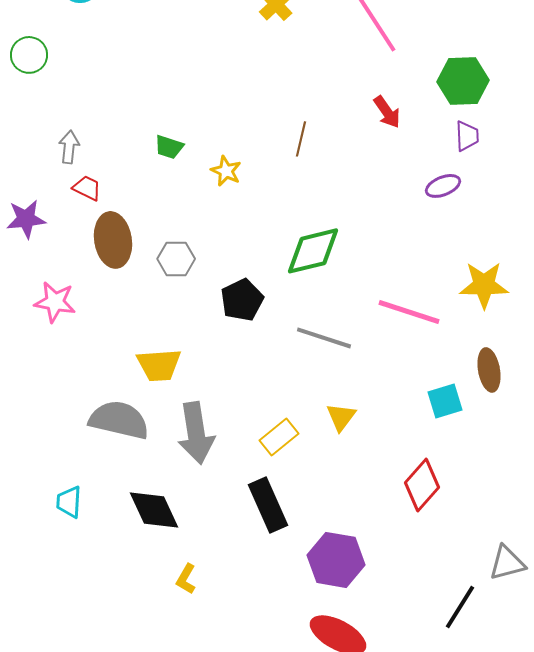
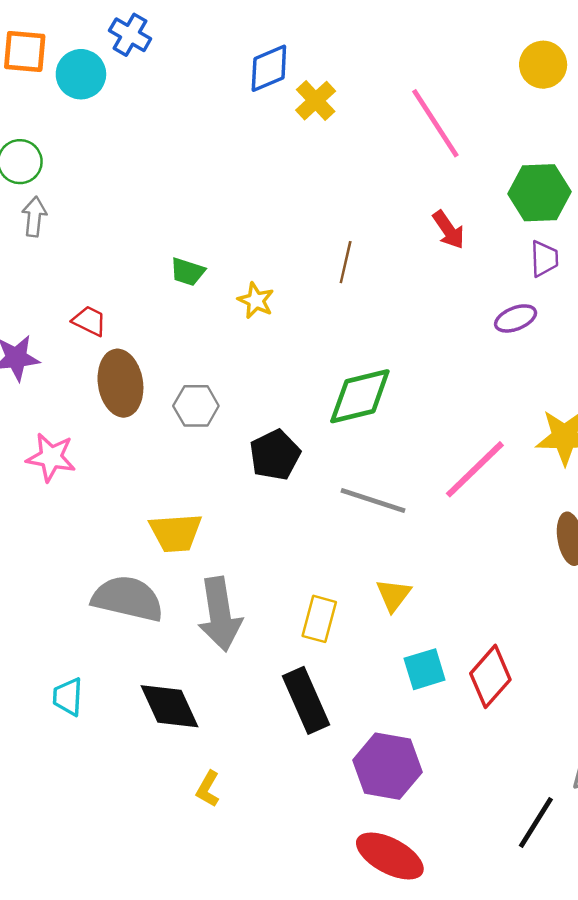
gray arrow: (69, 147) -> (34, 217), moved
pink line: (409, 312) -> (475, 469), turned -62
cyan square: (445, 401) -> (425, 669), moved
yellow rectangle: (279, 437) -> (319, 619), turned -36

